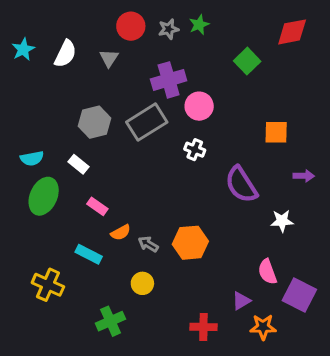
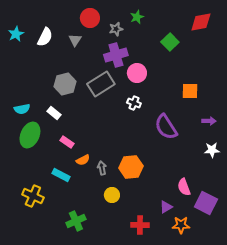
gray star: (169, 29) -> (116, 29), moved
white star: (282, 221) -> (212, 150), moved
gray arrow: (148, 244) -> (102, 168), turned 48
yellow circle: (142, 283) -> (112, 195), moved

